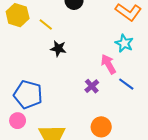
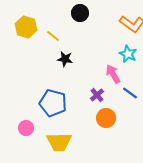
blue pentagon: (28, 94) -> (53, 103), moved
orange circle: (101, 127) -> (106, 118), moved

